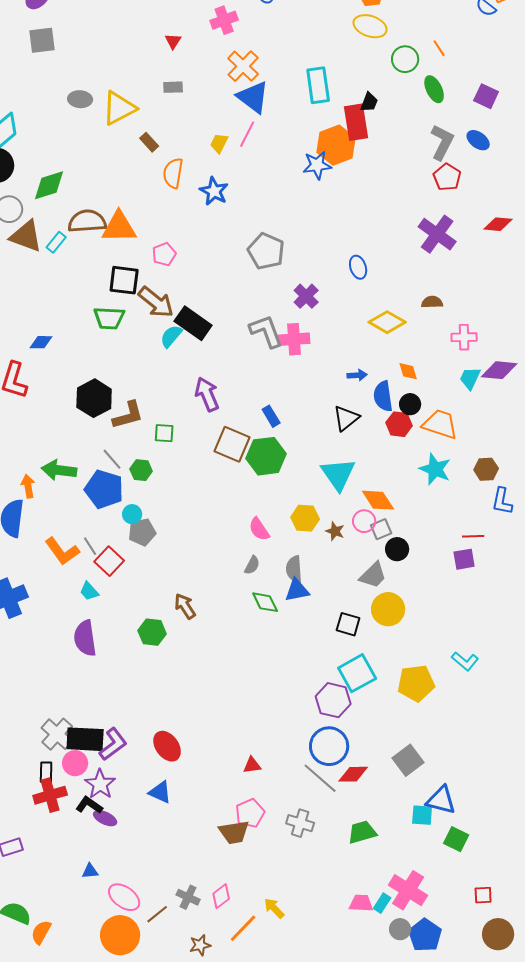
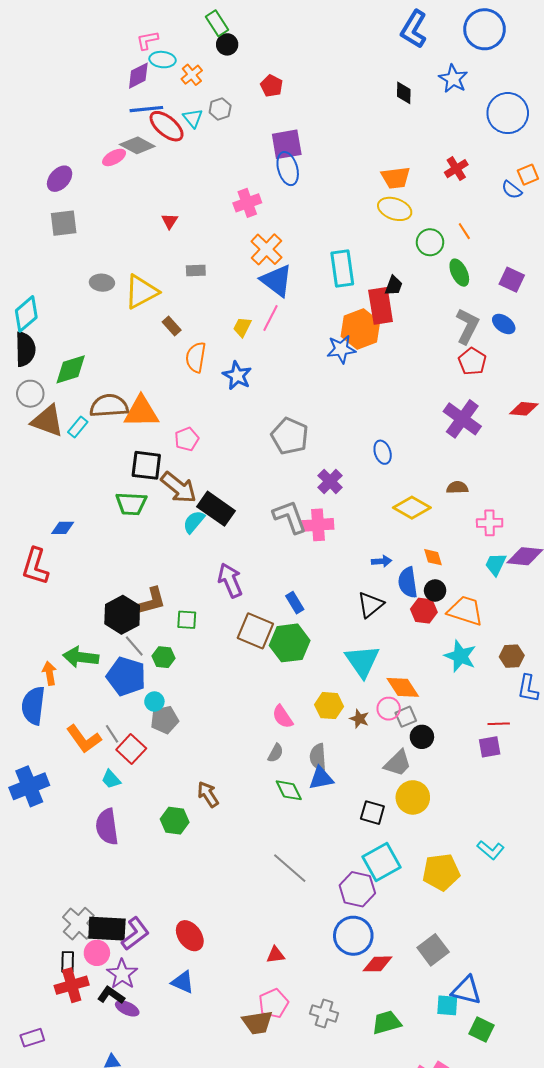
red triangle: (173, 41) -> (170, 221), moved
black hexagon: (94, 398) -> (122, 615), moved
gray line: (320, 778) -> (290, 868), moved

